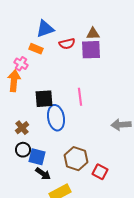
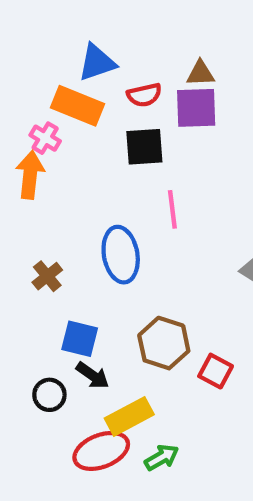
orange rectangle: (36, 49) -> (77, 106), size x1.6
black square: (44, 99) -> (144, 147), moved
black circle: (23, 150) -> (49, 395), moved

